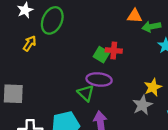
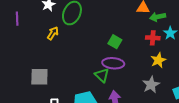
red cross: (114, 51) -> (153, 38), moved
yellow star: (153, 87) -> (158, 60), moved

